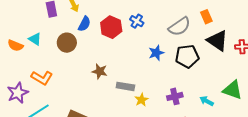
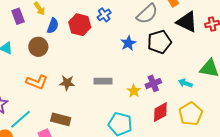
blue cross: (137, 21) -> (104, 15), turned 32
brown star: (100, 71) -> (67, 83), moved
orange L-shape: (42, 78) -> (37, 82), moved
yellow star: (141, 100) -> (134, 91), moved

